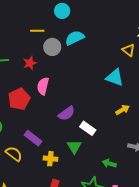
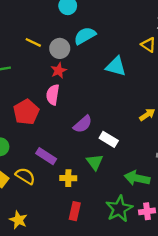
yellow line: (37, 31) -> (33, 42), moved, turned 32
red star: (30, 63) -> (59, 71), moved
cyan triangle: (115, 77) -> (116, 66), moved
green arrow: (109, 164) -> (137, 178), size x1.5

